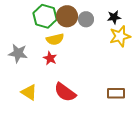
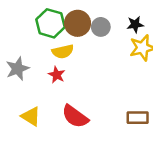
gray star: (18, 53) -> (17, 69), turned -30

